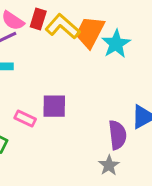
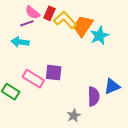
pink rectangle: (25, 118) -> (33, 79), size x1.5
gray star: (109, 165) -> (74, 116), moved

